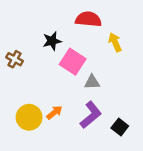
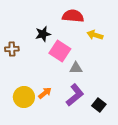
yellow arrow: (115, 42) -> (95, 35), turned -49
brown cross: (15, 59) -> (12, 49), turned -32

